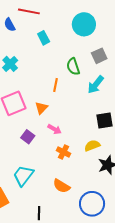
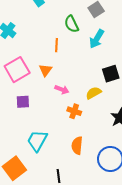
purple square: (28, 137) -> (23, 102), moved, turned -32
yellow semicircle: (92, 146) -> (94, 93), moved
orange semicircle: (61, 186) -> (77, 146), turned 72

